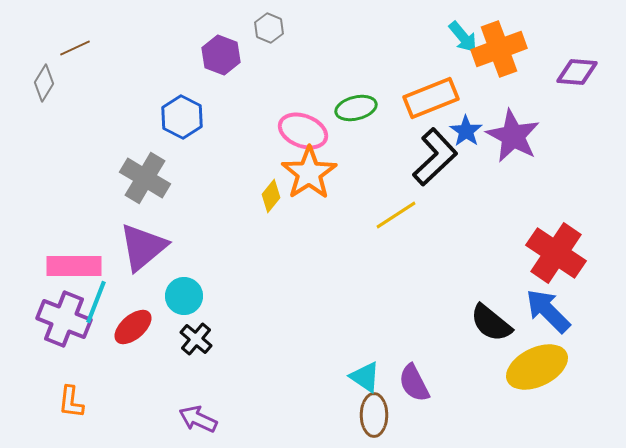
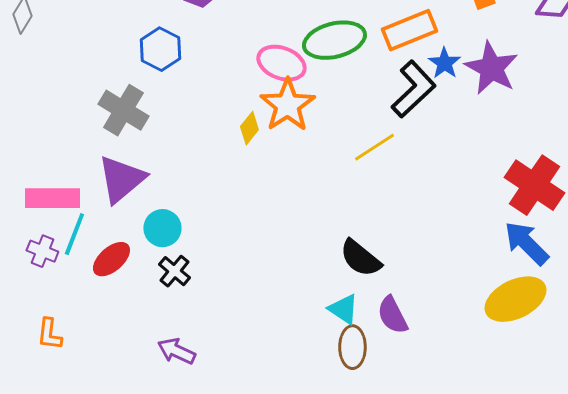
green ellipse: (356, 108) -> (334, 40), size x1.5
purple cross: (64, 319) -> (42, 251), size x0.6
black semicircle: (491, 323) -> (360, 258), moved

